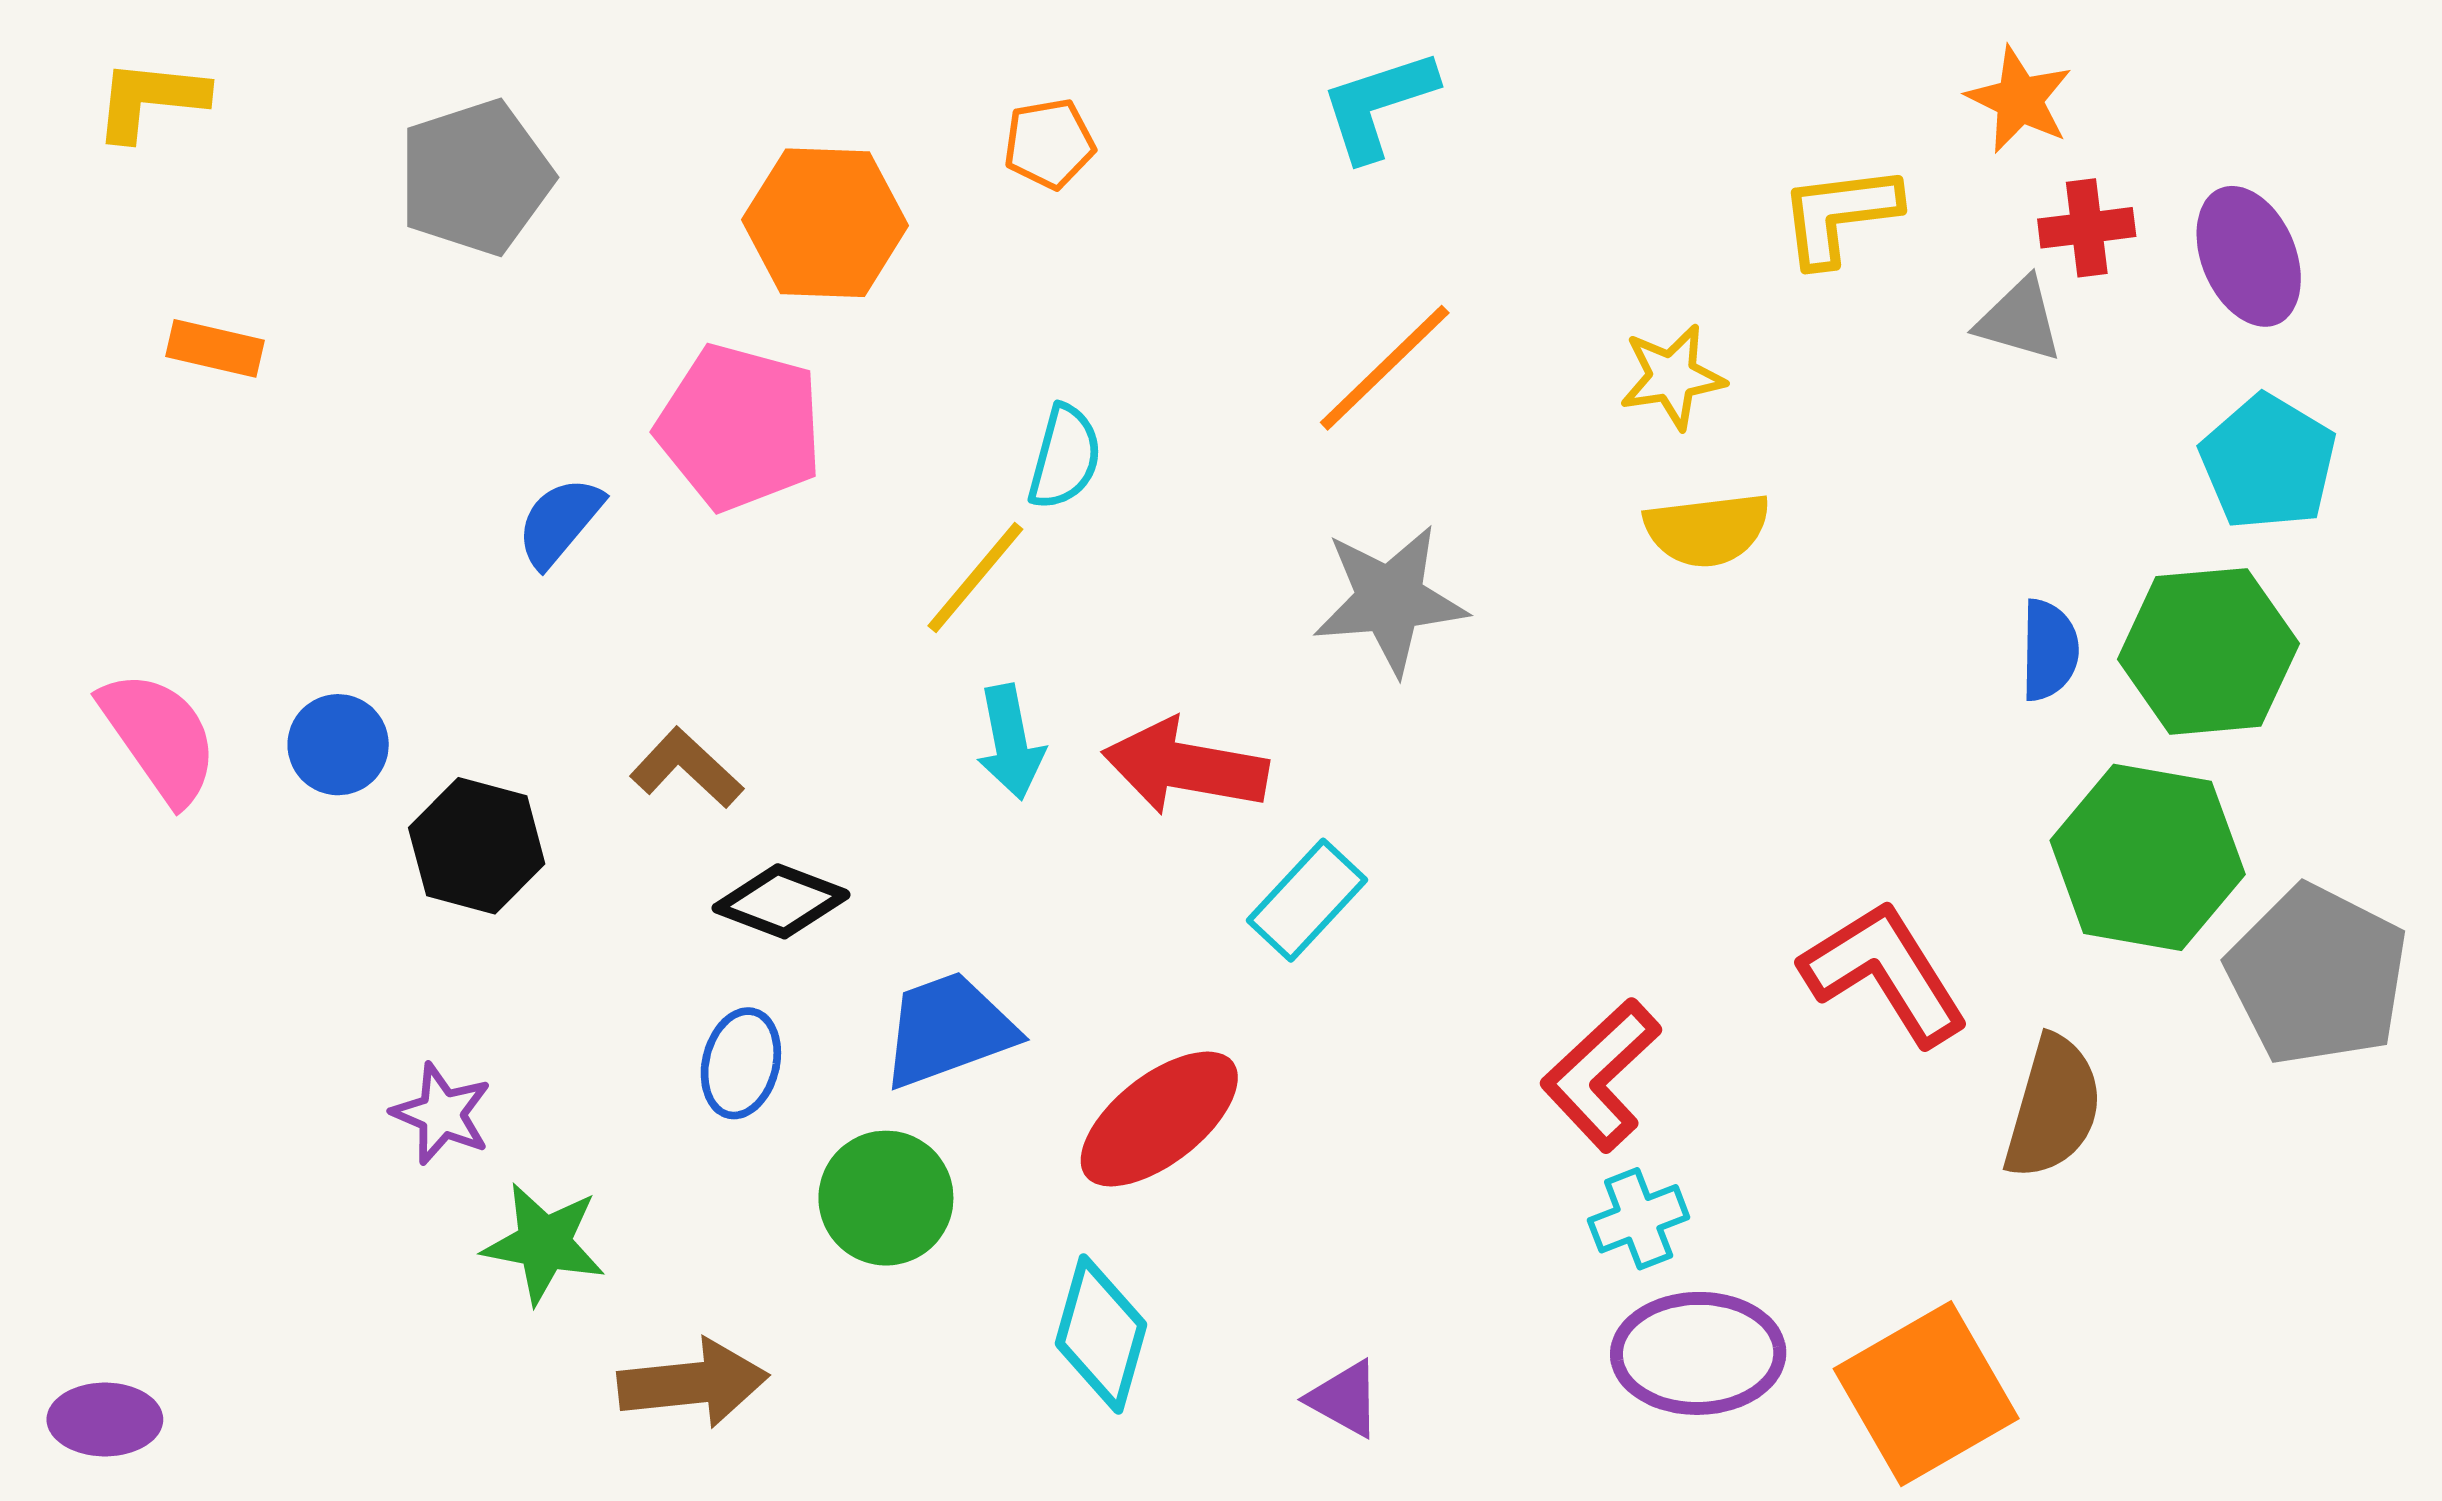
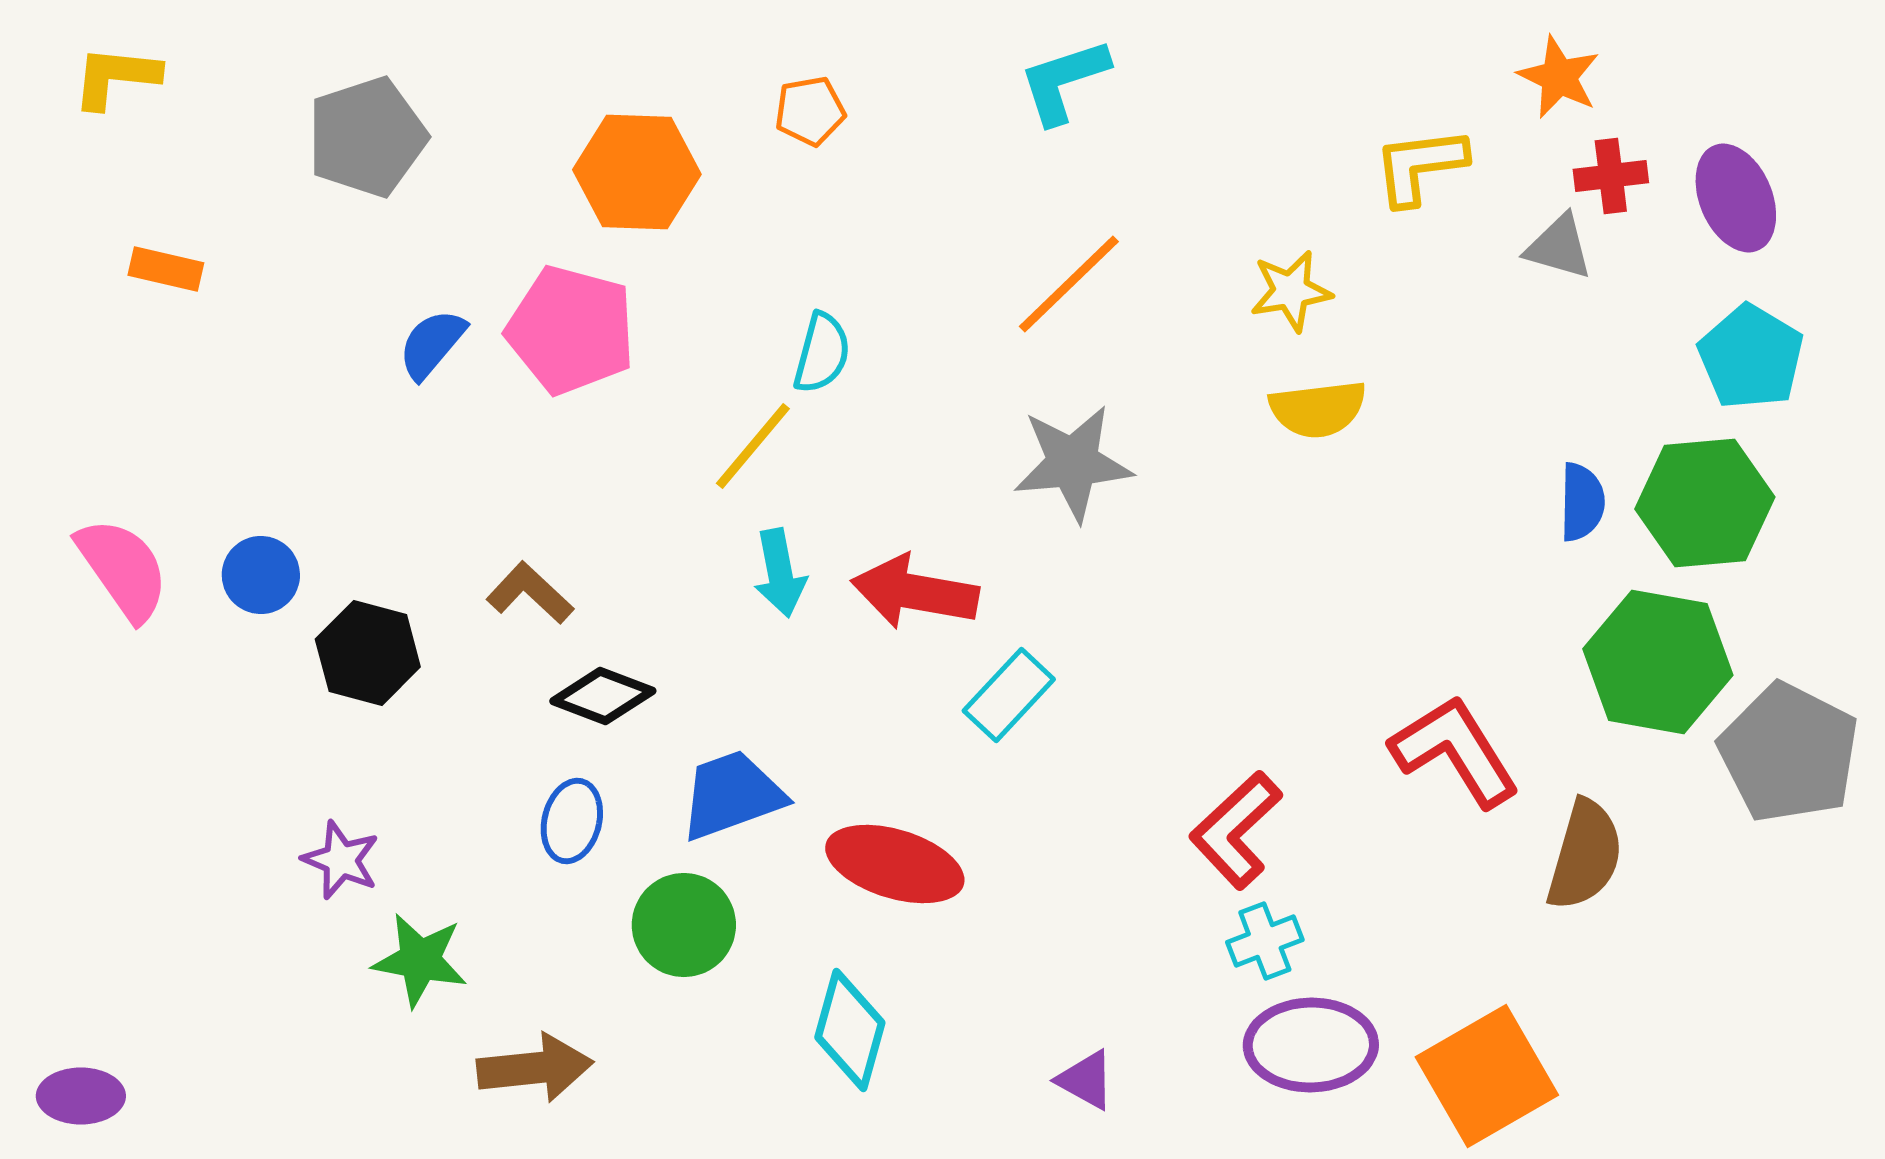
blue semicircle: (560, 522) -> (432, 344), moved
red ellipse: (1159, 1119) -> (895, 864), turned 55
purple triangle: (1345, 1399) -> (1086, 1080), moved

